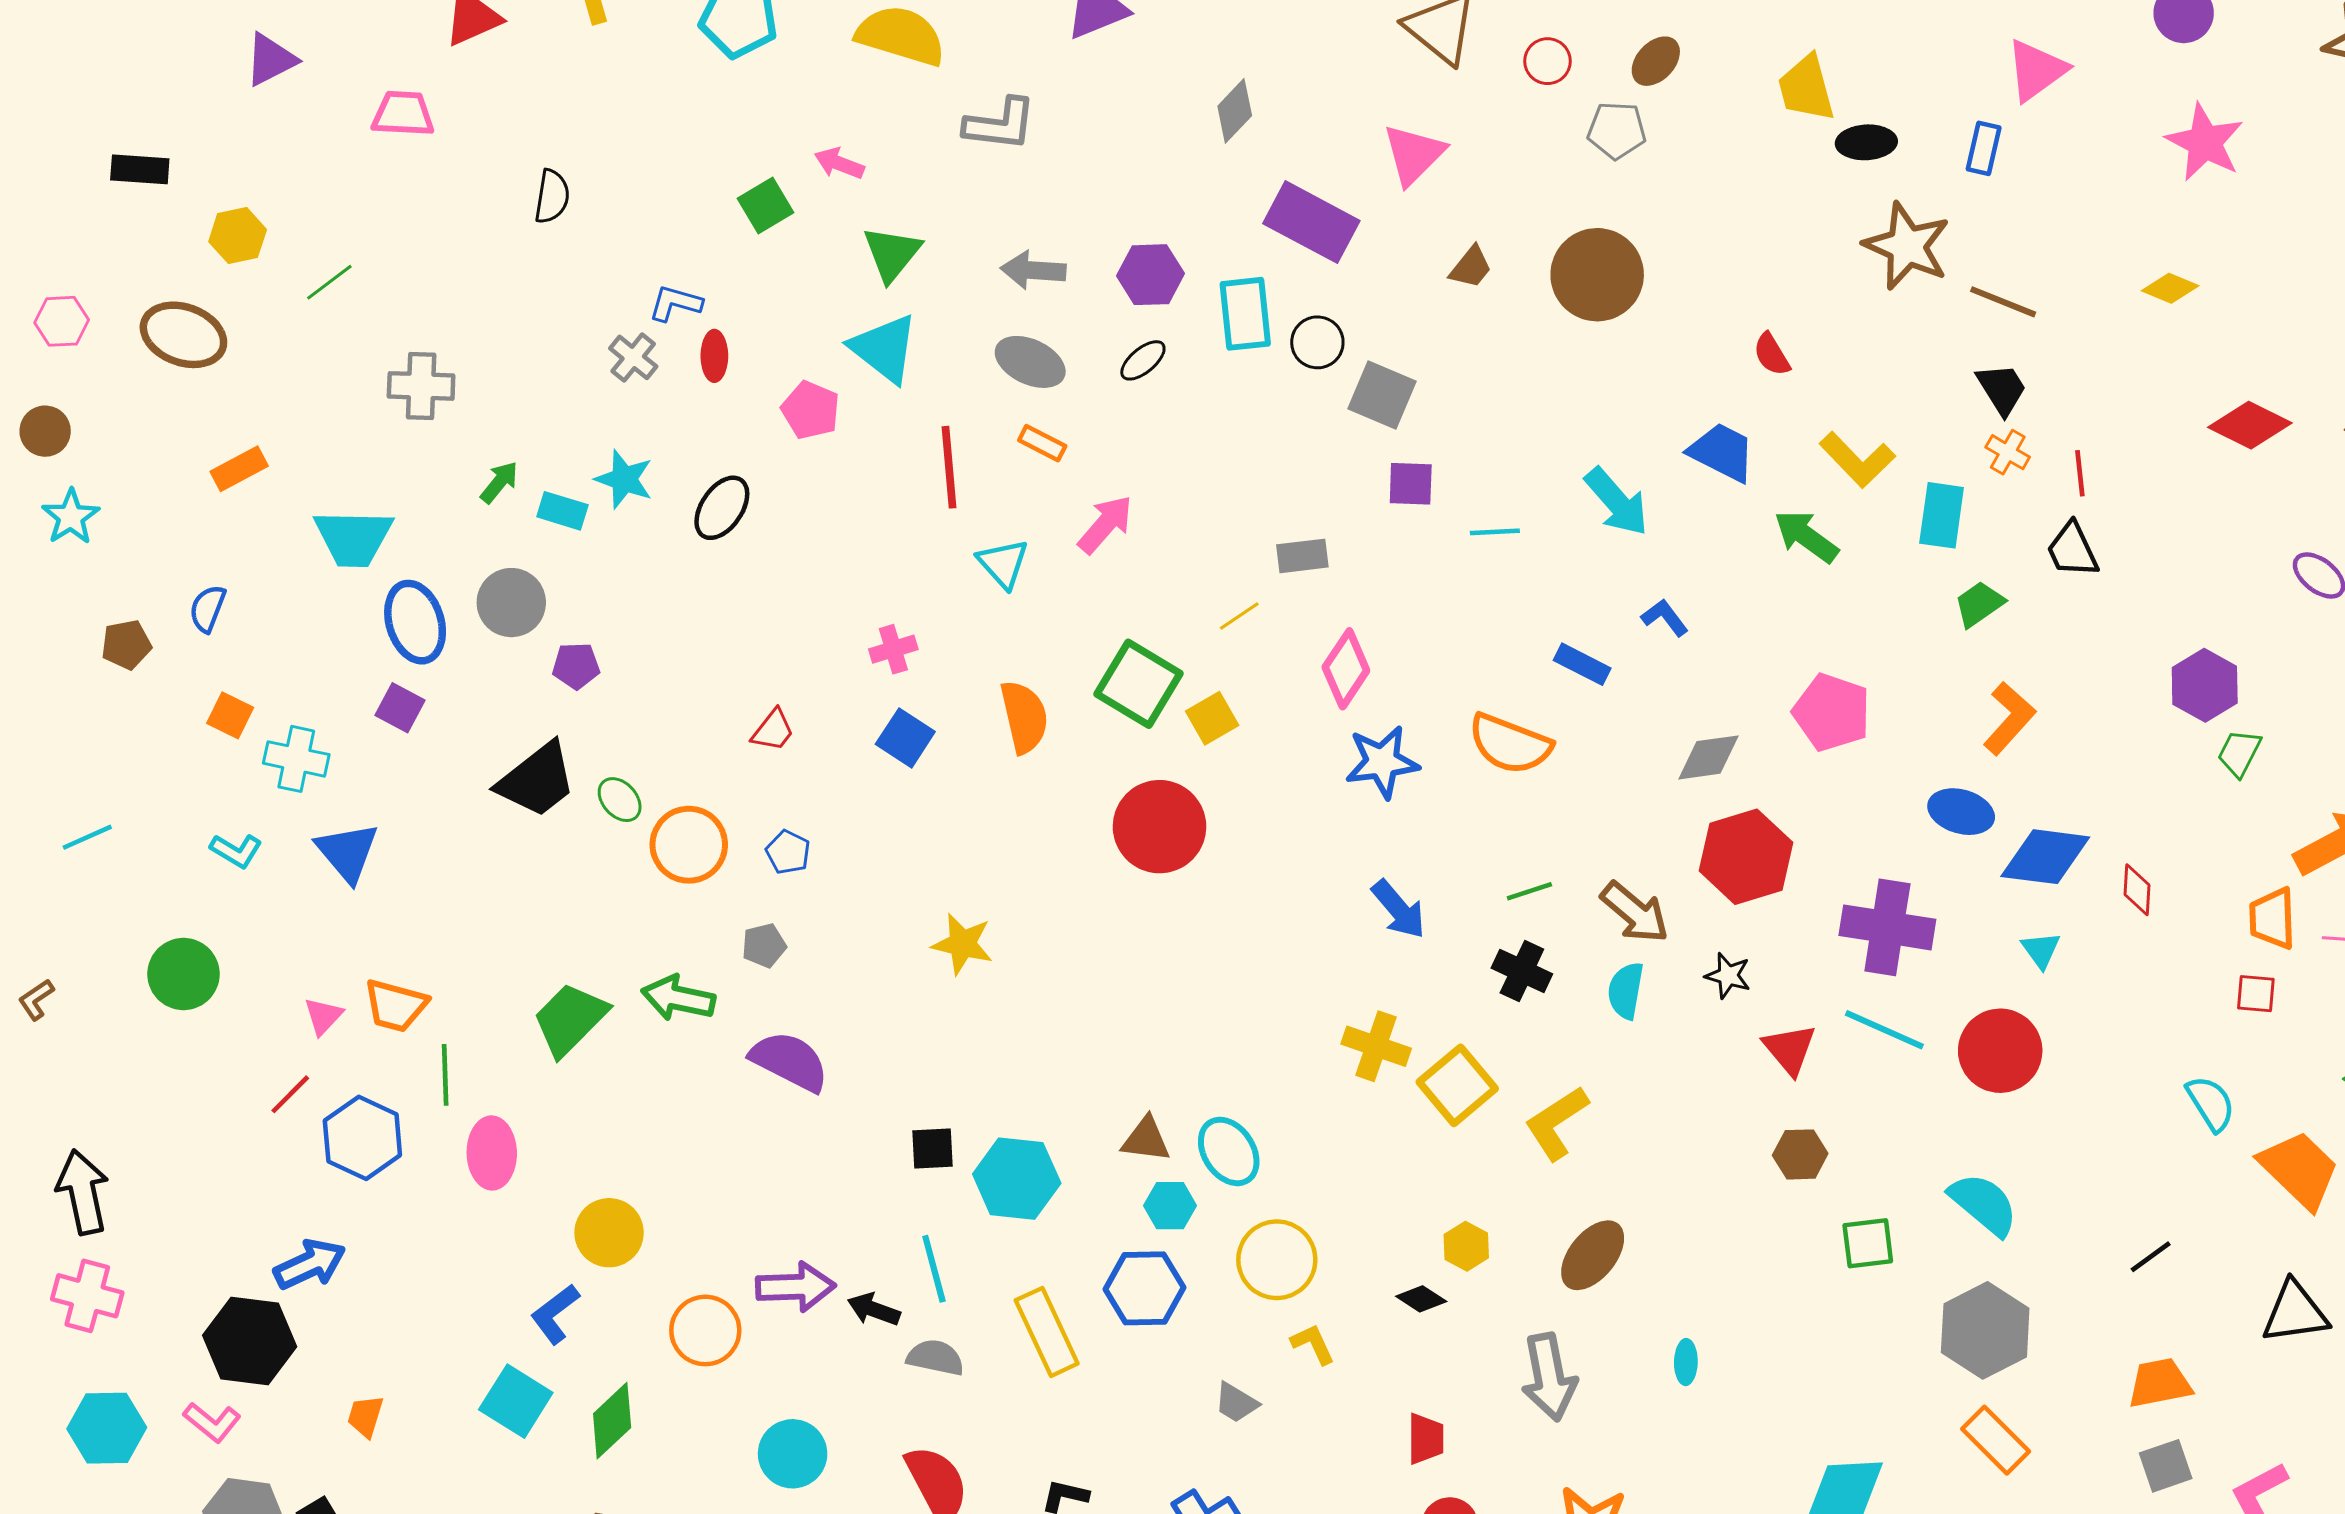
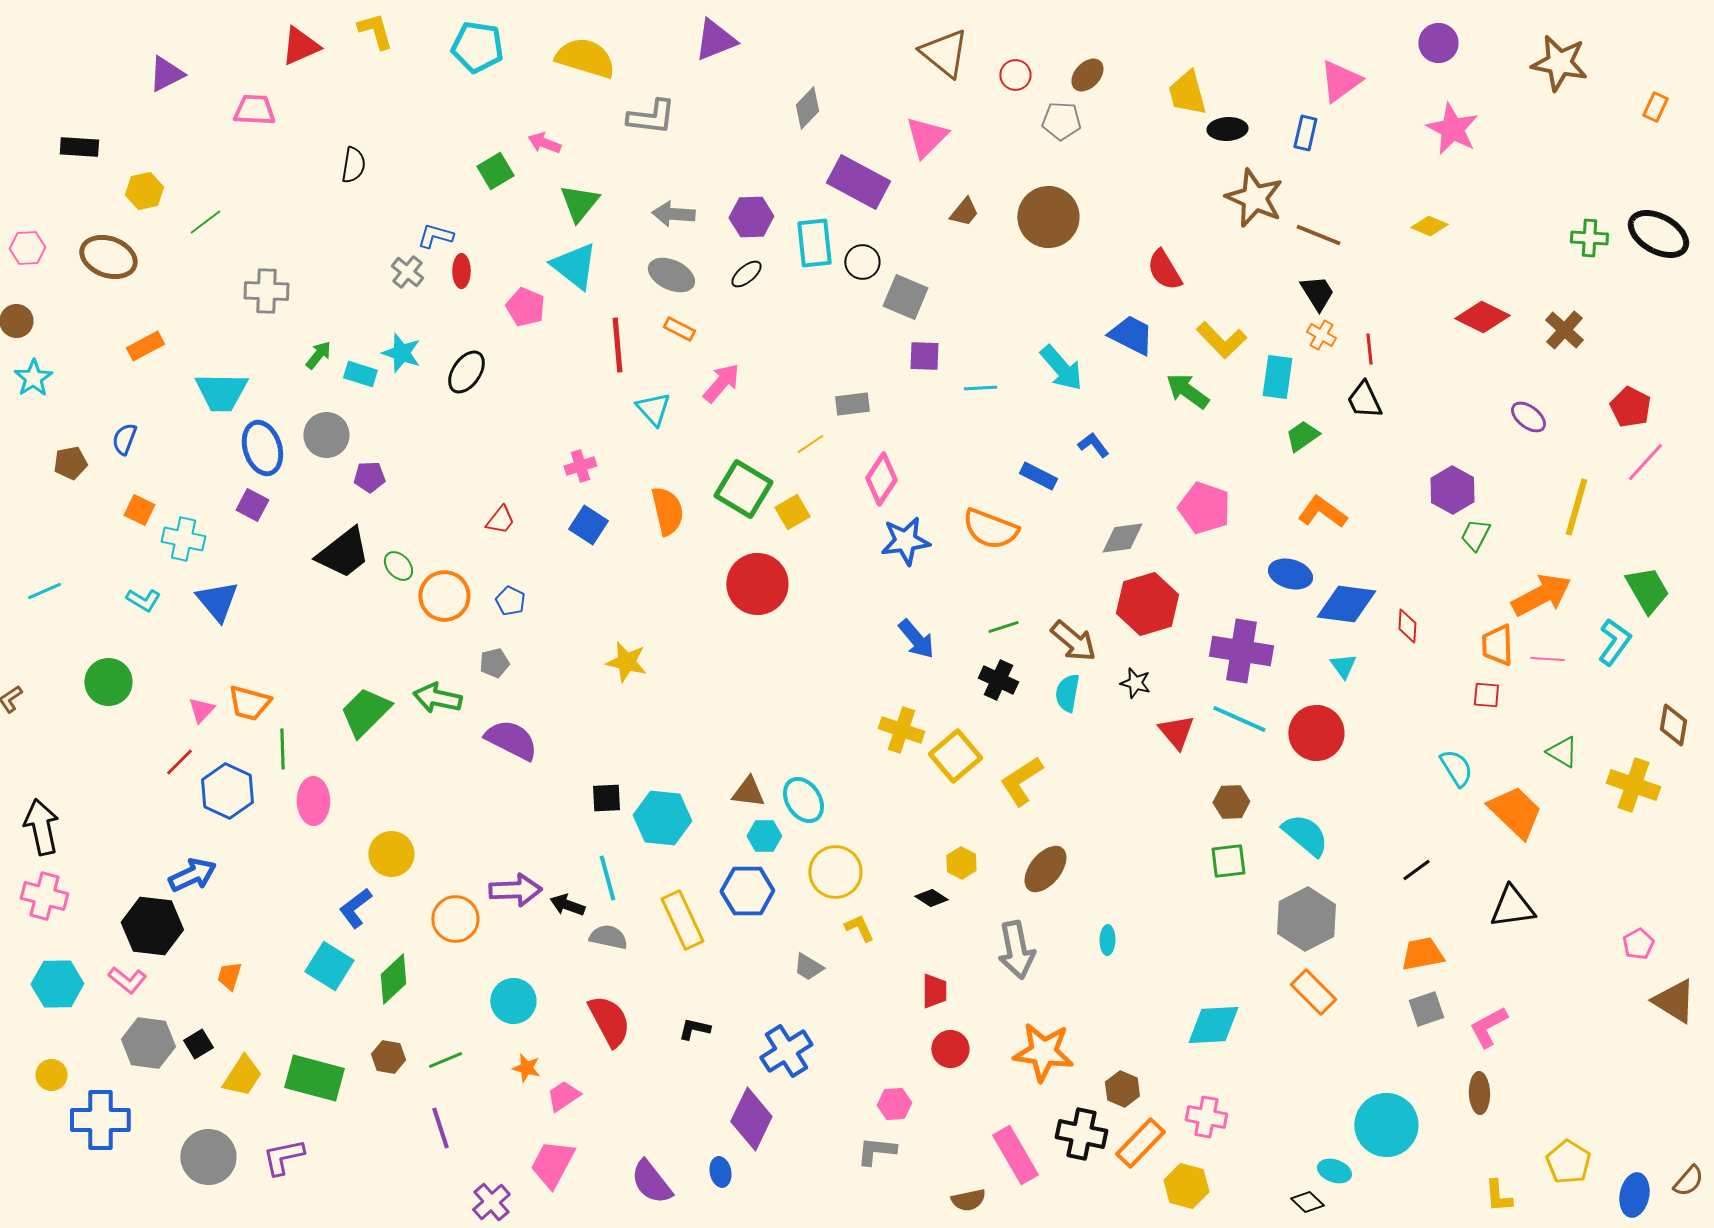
red semicircle: (1772, 354) -> (1164, 270), size x1.4
orange L-shape: (2009, 718) -> (1322, 512), turned -96
brown hexagon: (1800, 1154) -> (1231, 802), moved

